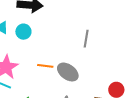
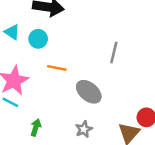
orange line: (45, 66) -> (57, 68), moved

